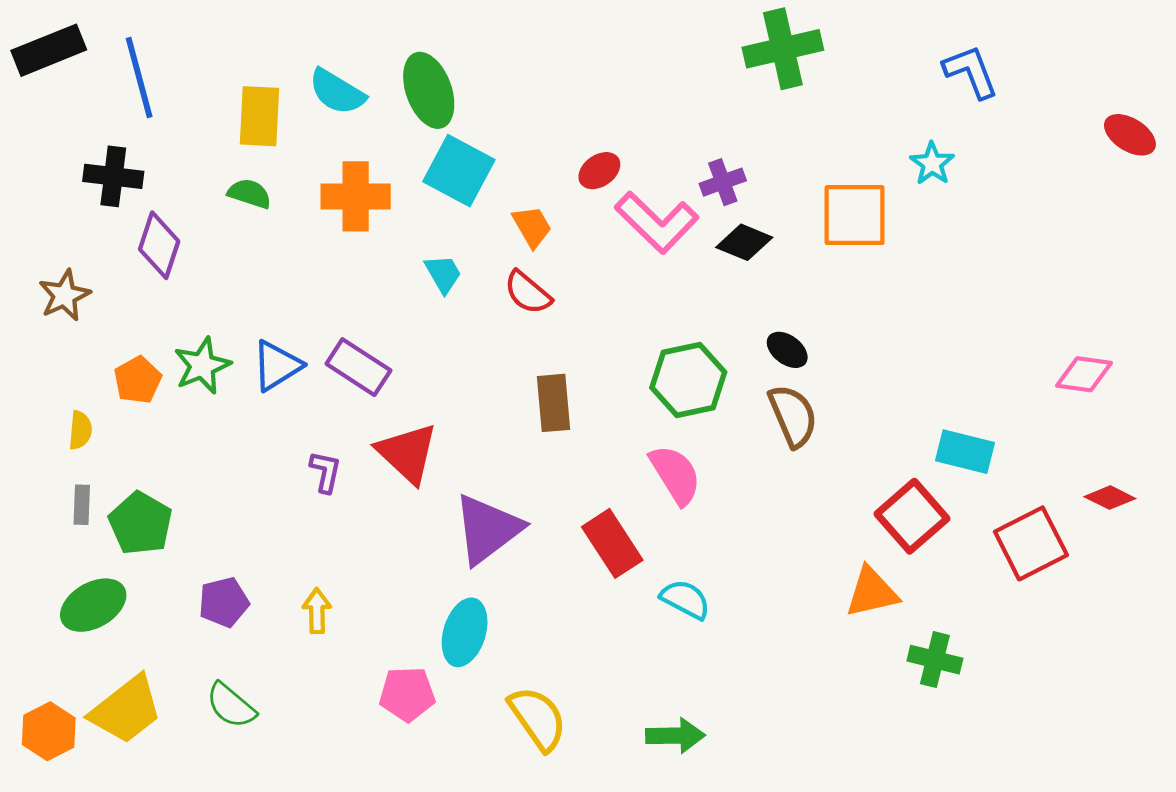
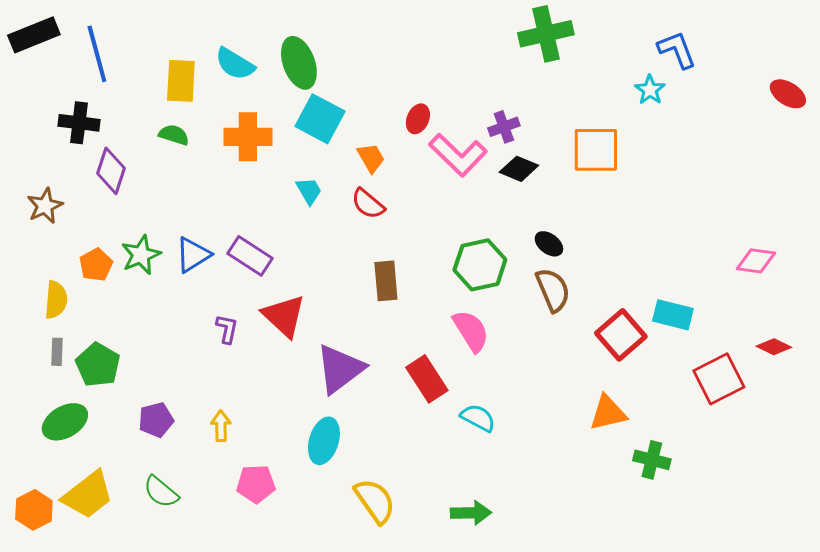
cyan star: (932, 163) -> (650, 90), moved
red ellipse: (599, 171) -> (418, 119), turned -32
yellow semicircle: (80, 430) -> (56, 300), size x1.4
red square: (912, 516) -> (621, 335), moved
pink pentagon: (407, 694) -> (256, 484), moved

